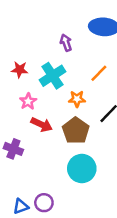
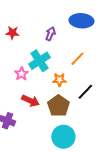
purple arrow: (66, 43) -> (50, 34), turned 40
red star: (20, 70) -> (12, 33), moved
pink star: (28, 101) -> (21, 74), moved

